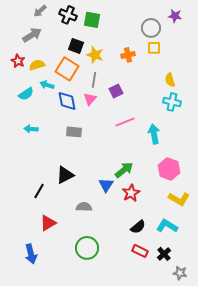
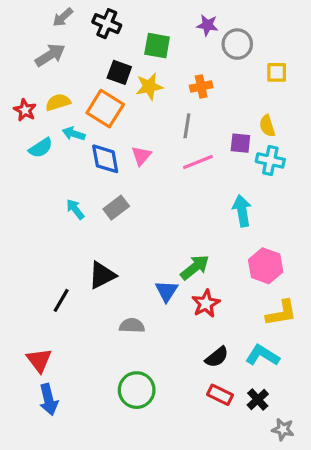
purple star: (175, 16) -> (207, 25), moved
green square: (92, 20) -> (157, 46), moved
yellow square: (154, 48) -> (277, 72), moved
yellow star: (95, 55) -> (149, 86), turned -30
red star: (18, 61) -> (25, 110), moved
gray line: (94, 80) -> (187, 126), moved
purple square: (116, 91) -> (240, 143), moved, turned 32
pink line: (125, 122) -> (198, 162), moved
cyan arrow: (31, 129) -> (75, 209), moved, turned 48
gray rectangle: (74, 132) -> (116, 208), turned -42
yellow L-shape: (179, 199) -> (281, 313), turned -40
red triangle: (48, 223) -> (39, 360), moved, turned -36

